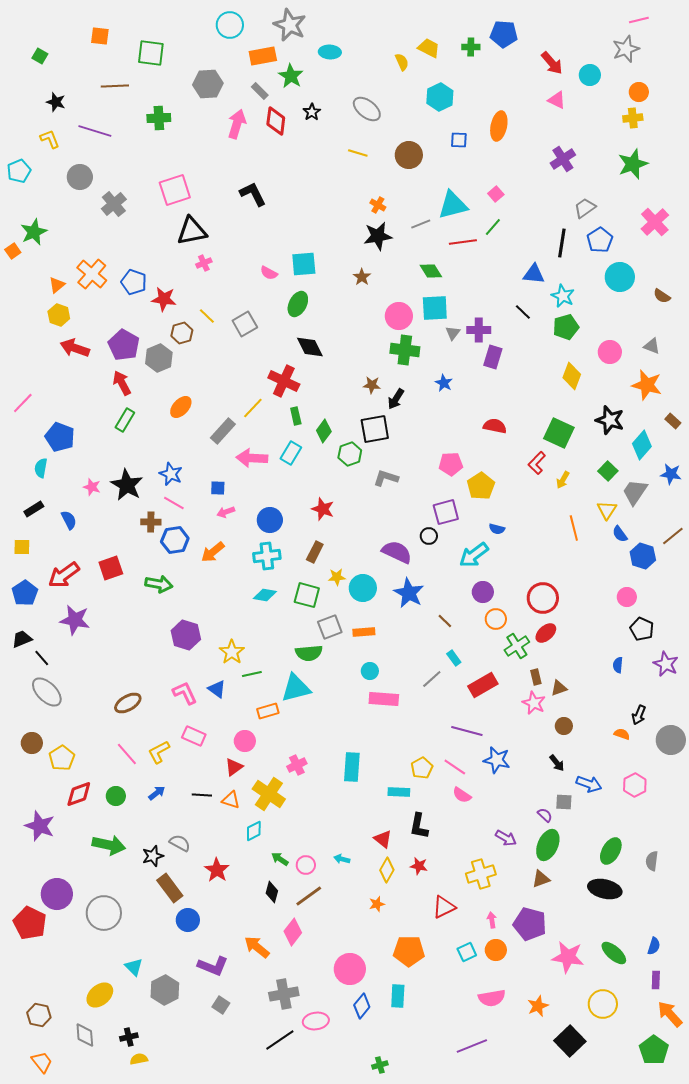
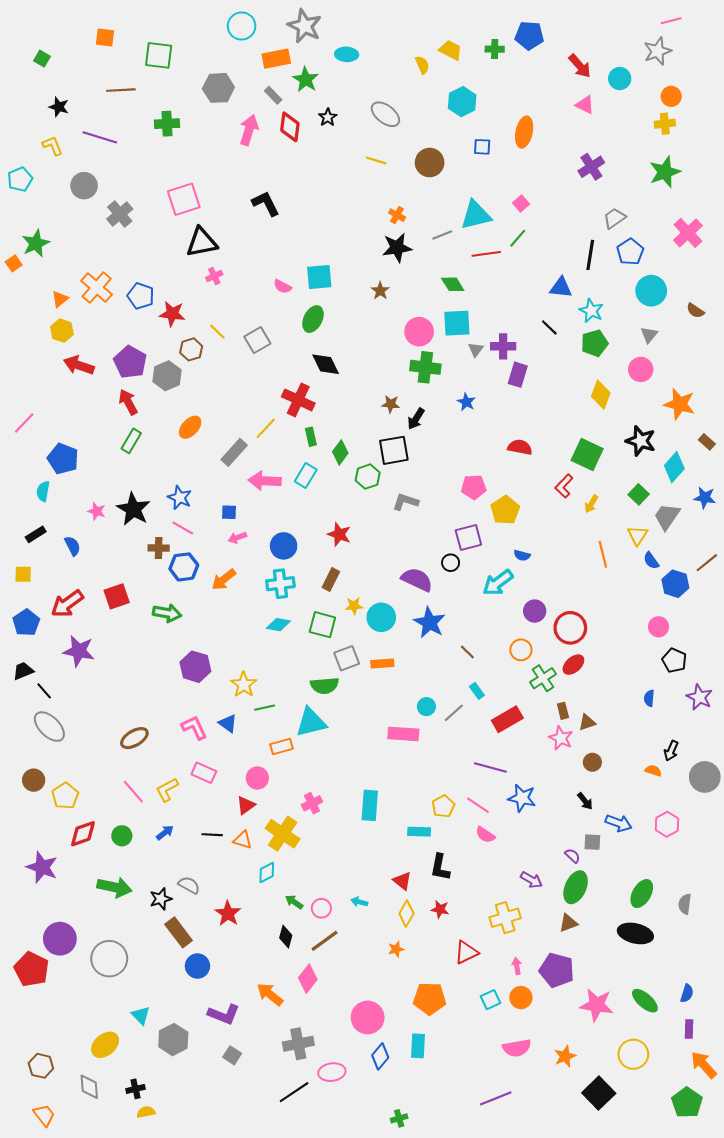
gray triangle: (652, 346) -> (649, 335), moved, turned 48
purple circle: (483, 592) -> (535, 611), moved
cyan circle: (370, 671) -> (426, 707), moved

